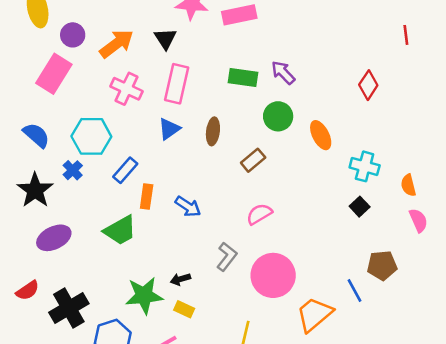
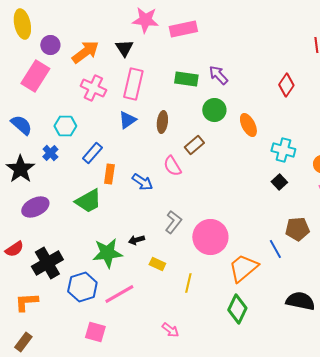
cyan hexagon: (91, 136) -> (65, 126), size x0.7
pink semicircle: (259, 214) -> (172, 166), moved, turned -90
yellow rectangle: (184, 309) -> (157, 264), moved

